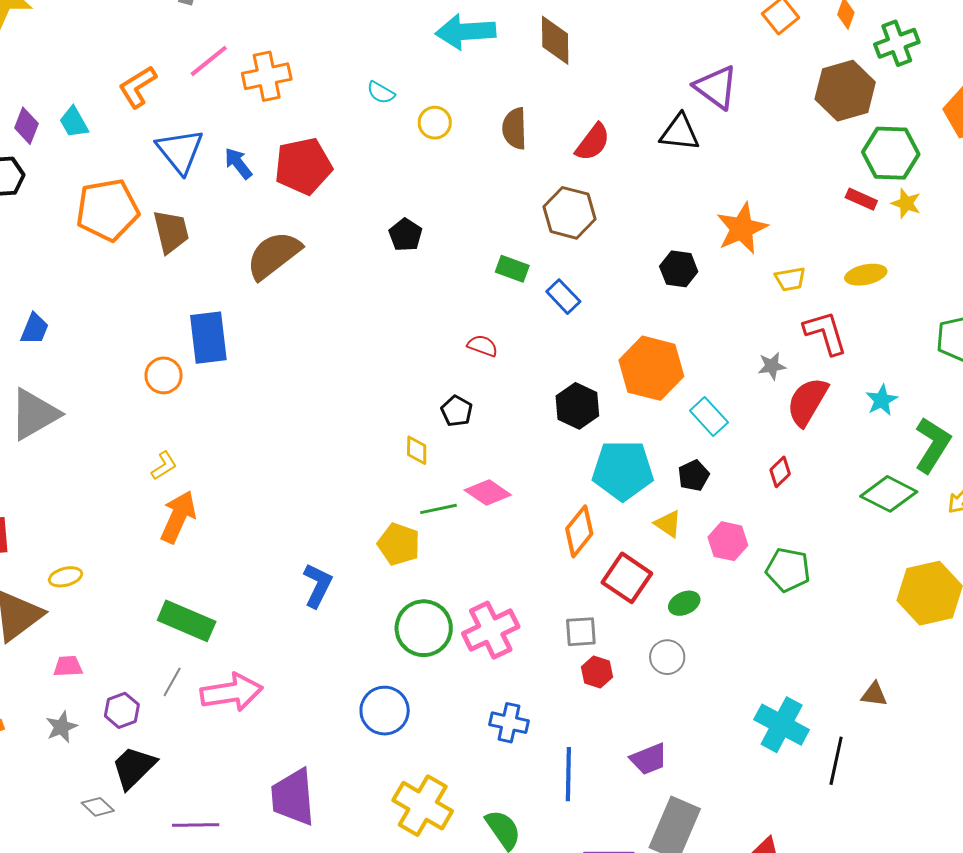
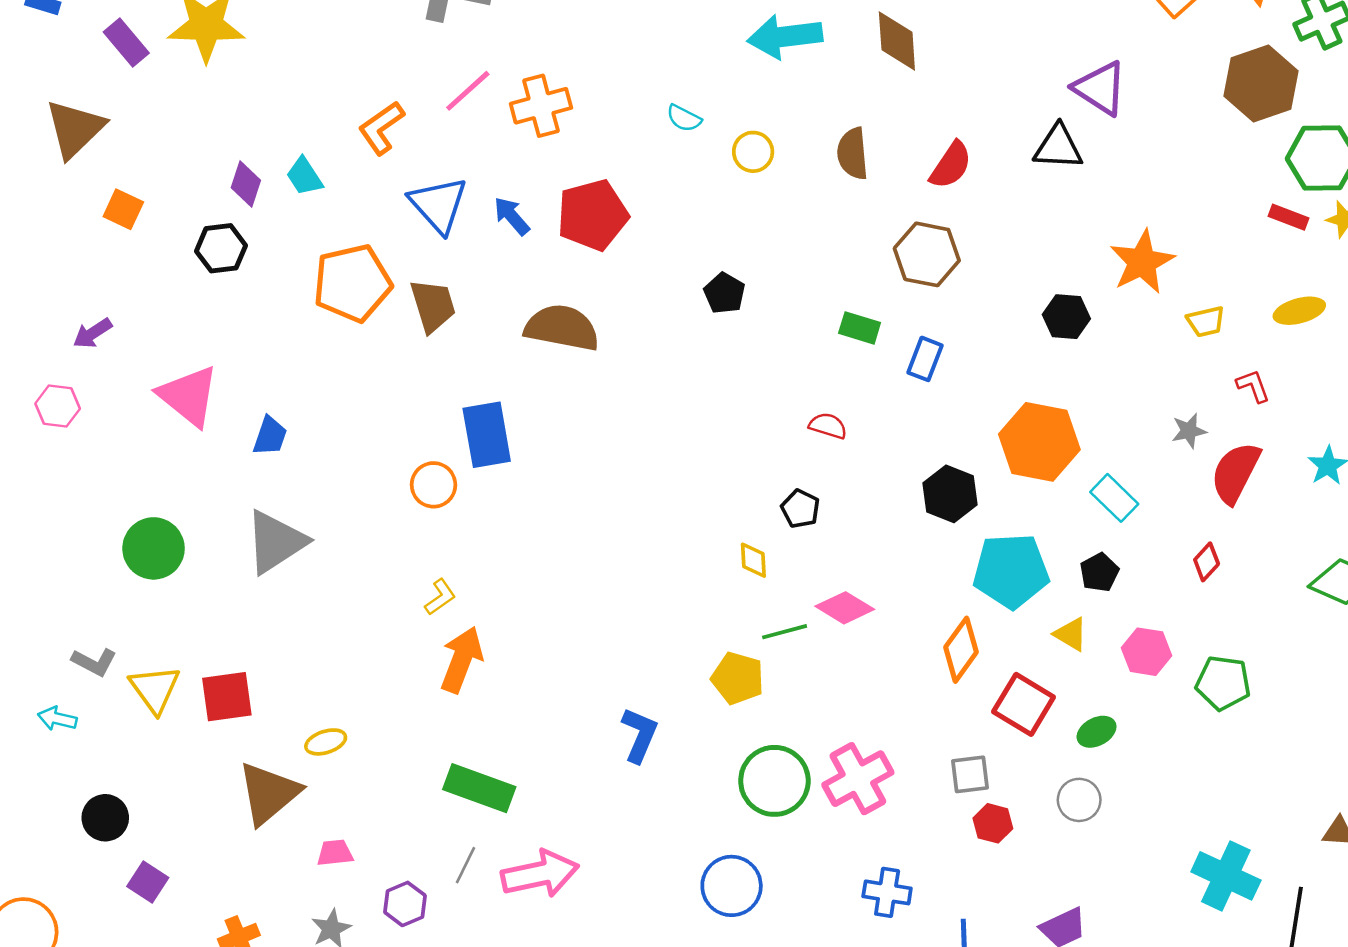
brown semicircle: (274, 255) -> (562, 328), turned 52
blue rectangle: (563, 297) -> (925, 359), turned 68
red L-shape: (825, 333) -> (1253, 386), size x0.6

